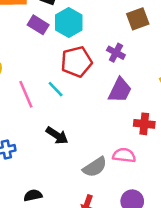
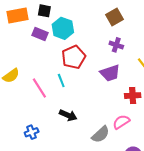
purple cross: (116, 53) -> (116, 45), moved
cyan line: (56, 89) -> (61, 80), turned 32
purple trapezoid: (120, 90) -> (110, 73), turned 55
pink semicircle: (124, 155) -> (121, 122), turned -30

